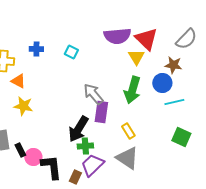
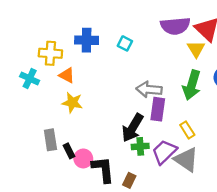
blue cross: (36, 49) -> (87, 40), size x1.5
gray arrow: (93, 94) -> (149, 89), turned -45
purple trapezoid: (92, 165) -> (164, 152), moved

